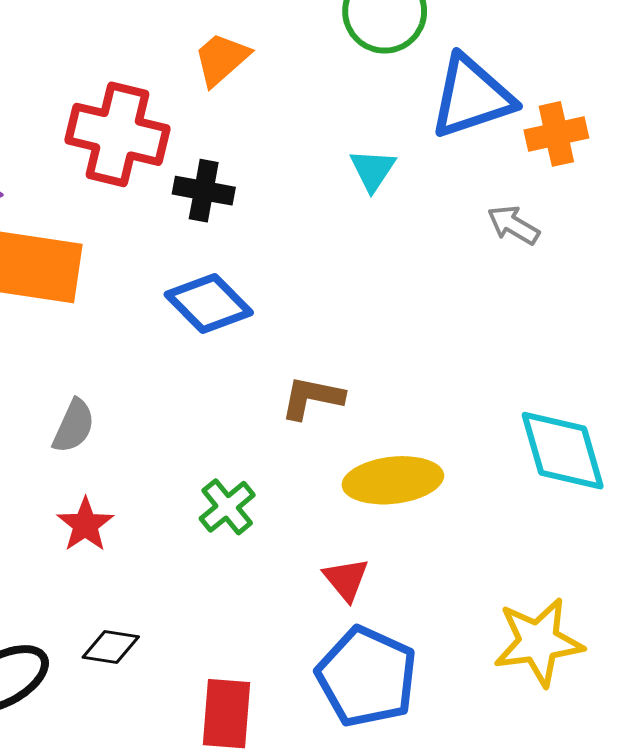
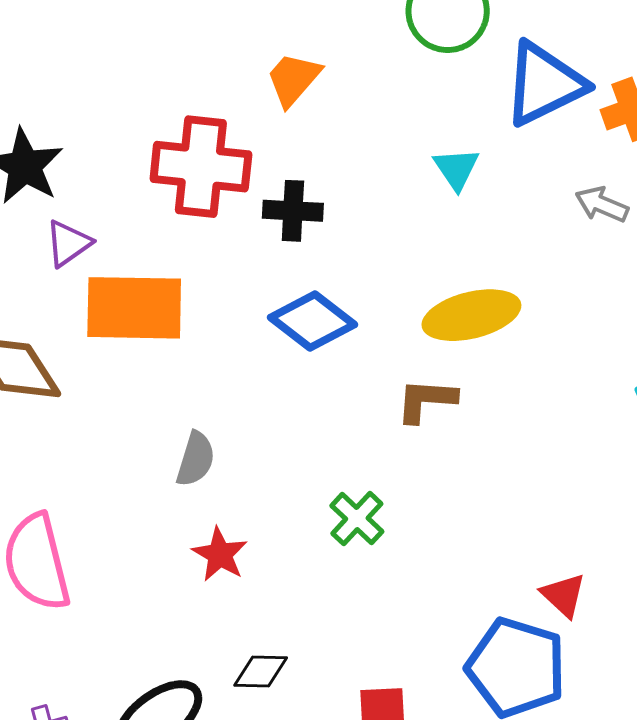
yellow ellipse: (393, 480) -> (471, 315), moved
red triangle: (346, 579) -> (563, 595), moved

